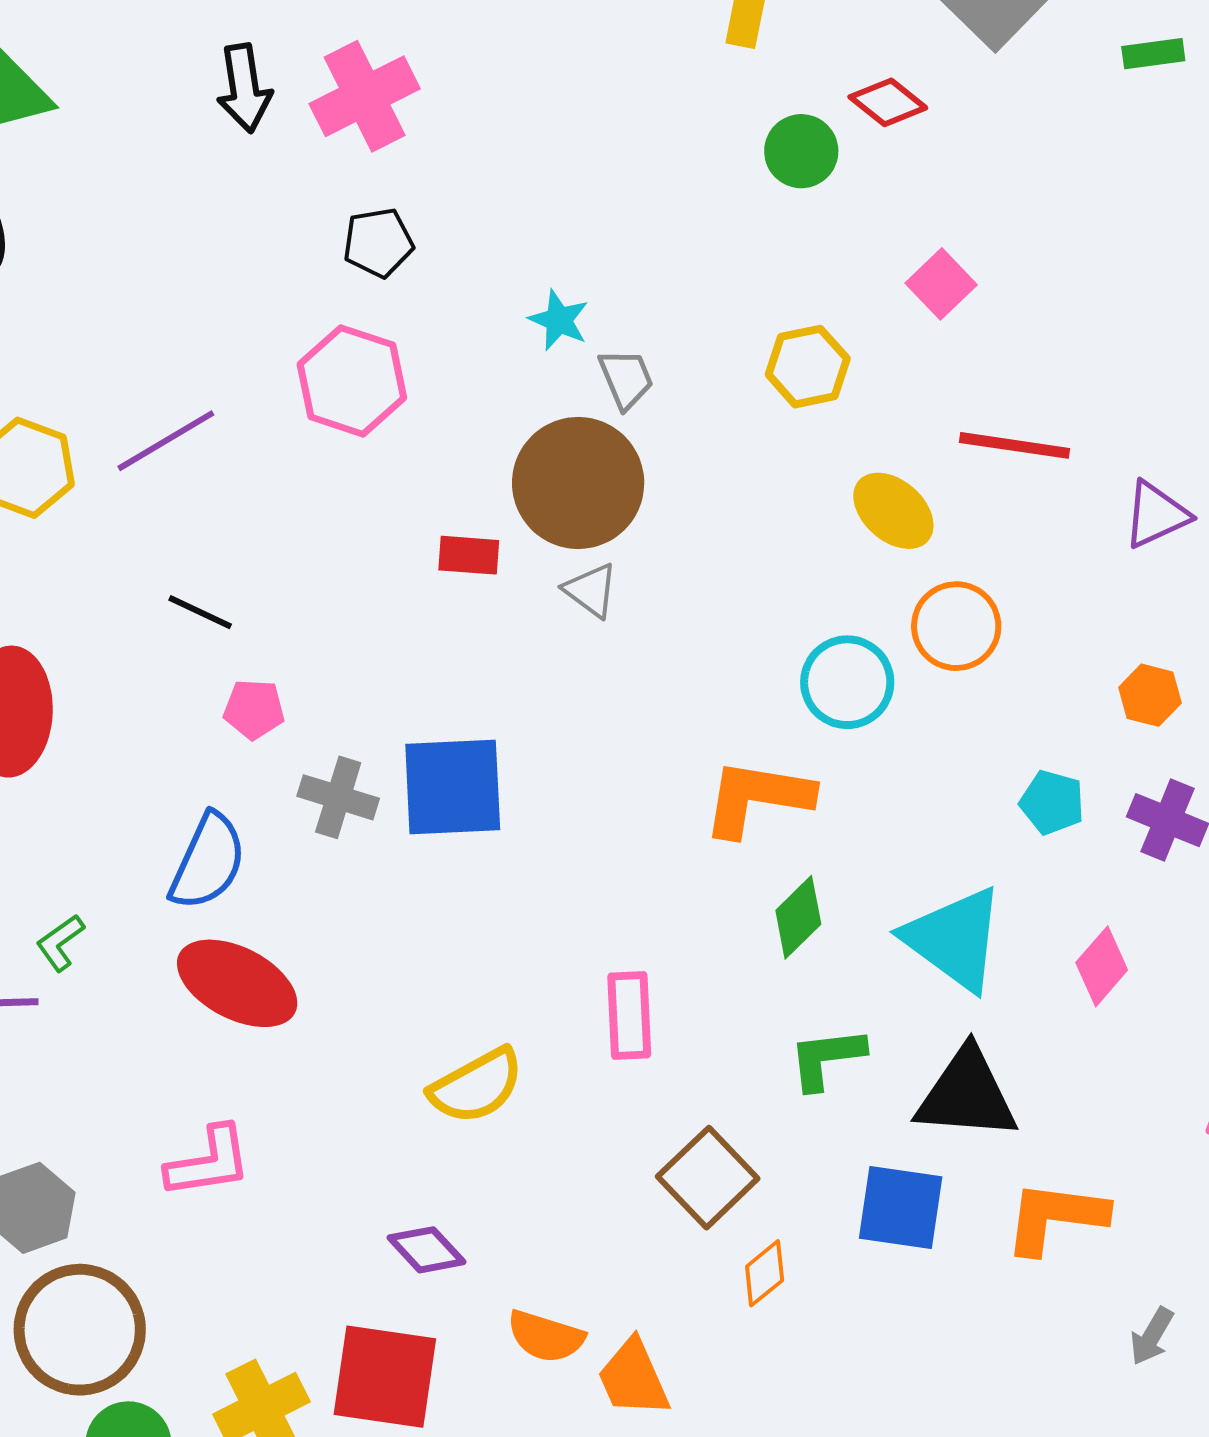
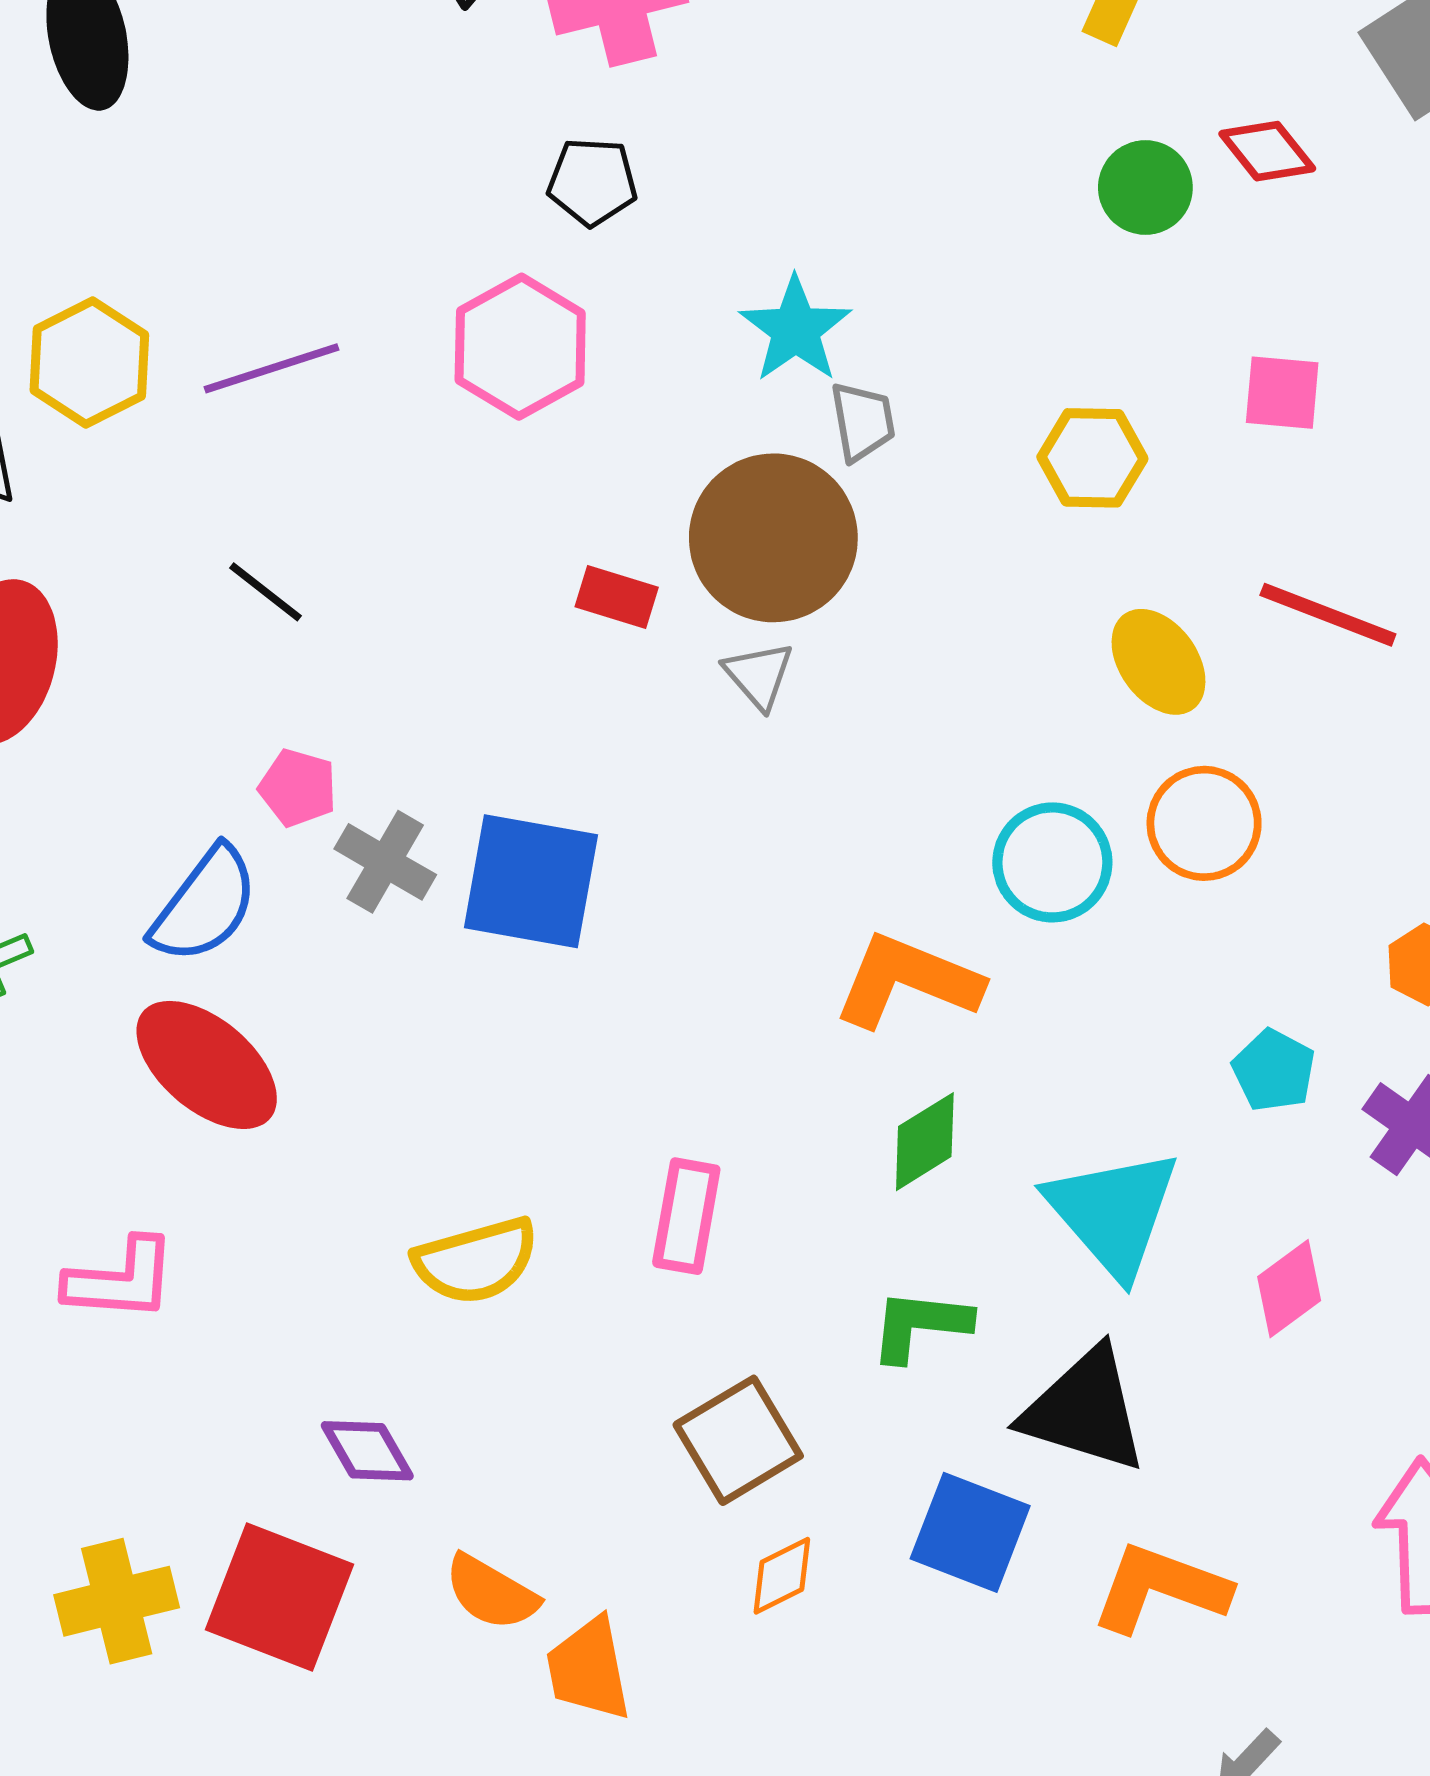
pink square: (941, 284) -> (1282, 393), turned 36
cyan star: (559, 320) -> (795, 329), size x1.4
pink pentagon: (254, 709) -> (298, 788), moved

